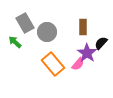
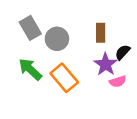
green arrow: (15, 42) -> (30, 69), moved, size x1.5
pink semicircle: (78, 64) -> (118, 81), moved, turned 32

